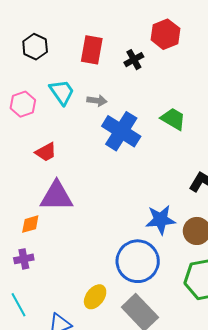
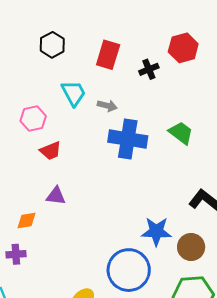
pink hexagon: (23, 104) -> (33, 119), moved
blue cross: (121, 131) -> (128, 139), turned -30
purple triangle: (57, 196) -> (56, 196), size x0.6

